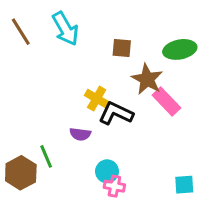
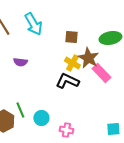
yellow cross: (97, 99) -> (72, 63), moved
purple semicircle: (80, 134) -> (20, 62), moved
cyan circle: (107, 171) -> (41, 118), moved

